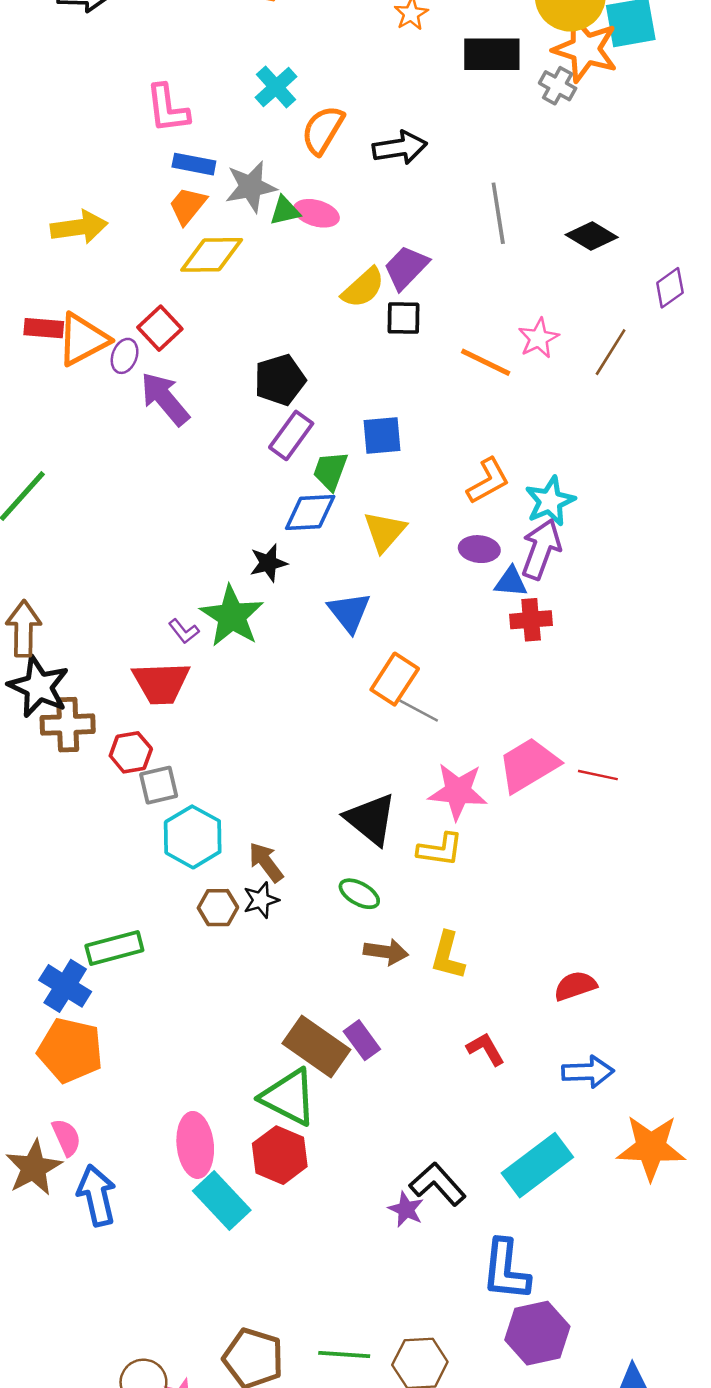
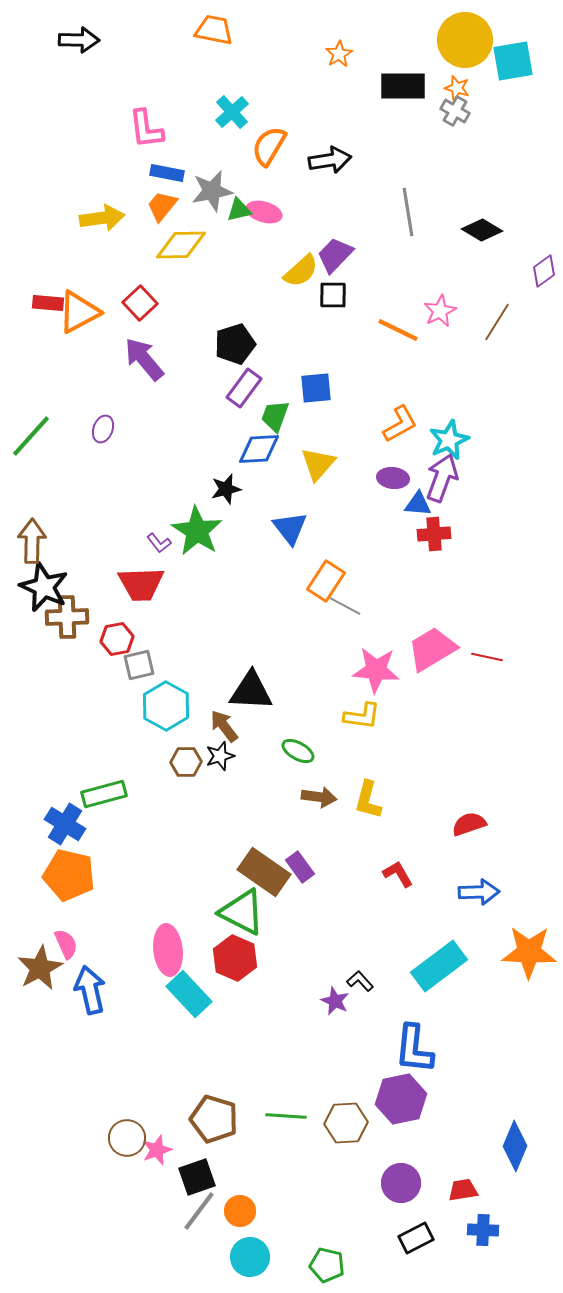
orange star: (585, 49) -> (457, 88), moved, size x0.5
yellow arrow: (79, 227) -> (102, 218), moved
purple ellipse: (125, 356) -> (103, 429), moved
black triangle: (371, 819) -> (251, 691), moved, turned -36
black L-shape: (438, 1184) -> (360, 981), size x0.6
purple hexagon: (537, 1333) -> (401, 1099), moved

